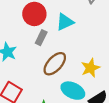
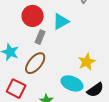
brown ellipse: (55, 64) -> (35, 63), moved

